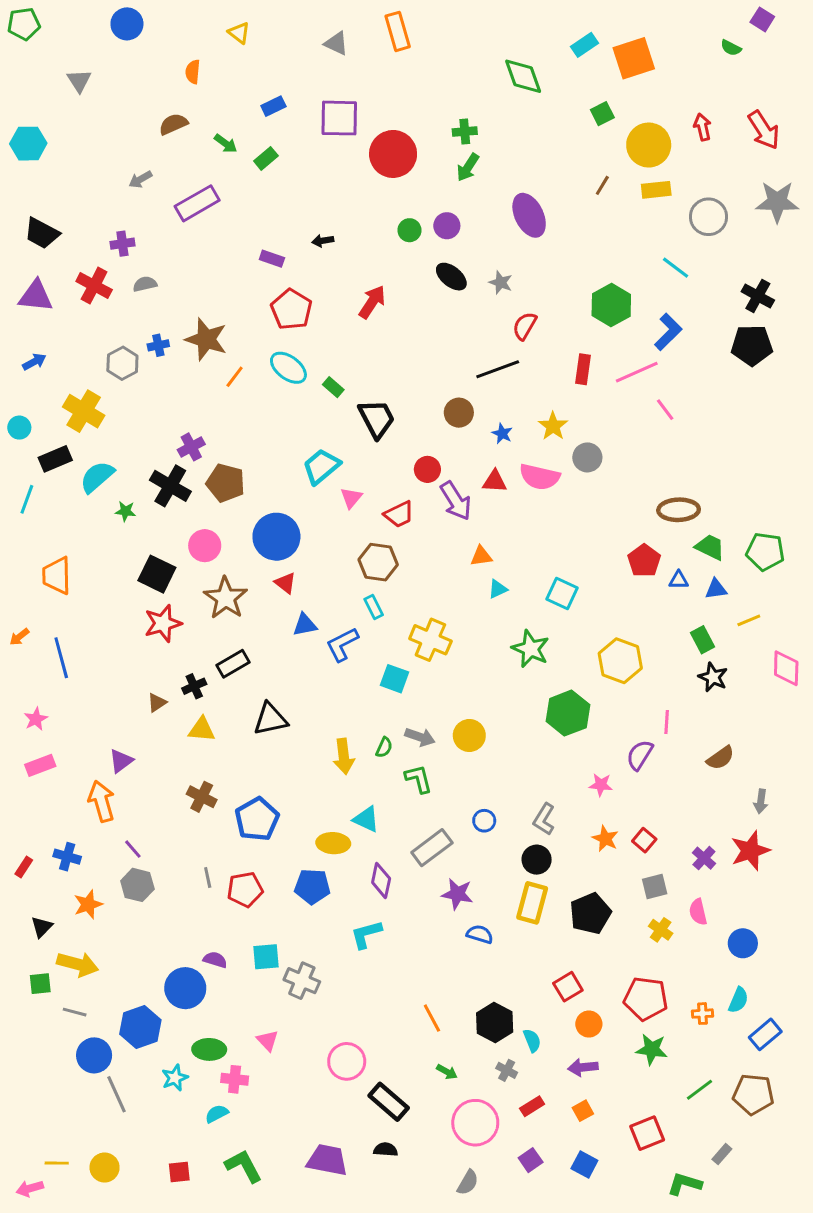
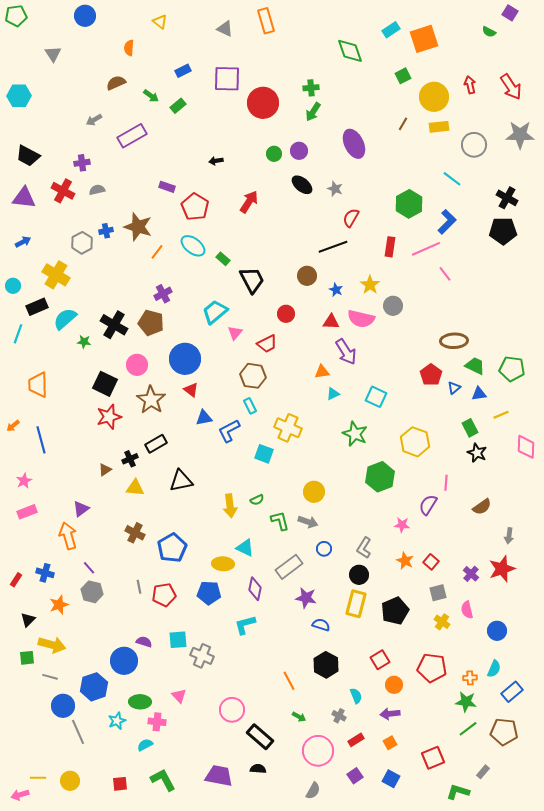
purple rectangle: (272, 259) -> (167, 187), moved
purple cross: (191, 447) -> (163, 294), moved
purple arrow: (456, 501) -> (346, 352), moved
blue triangle: (679, 580) -> (454, 388), turned -40
gray arrow: (420, 737) -> (308, 522), moved
green semicircle: (384, 747) -> (257, 500), turned 40
black hexagon: (495, 1023) -> (326, 665), moved
green star: (652, 1049) -> (466, 702), moved

